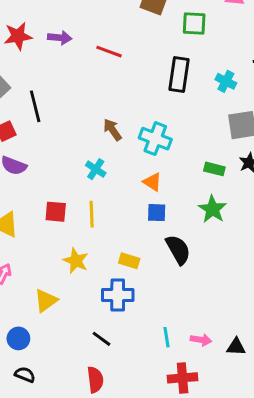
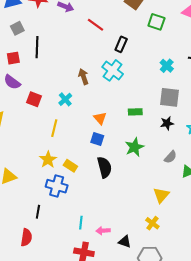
black rectangle: (179, 75) -> (121, 44), moved, size x0.7
cyan cross: (155, 139) -> (113, 70), moved
green rectangle: (214, 169) -> (135, 112), moved, turned -32
red square: (56, 212) -> (34, 99), moved
yellow star: (76, 261) -> (48, 160), moved
black line: (101, 339) -> (38, 212), turned 48
pink arrow: (201, 340) -> (103, 231), turned 152

